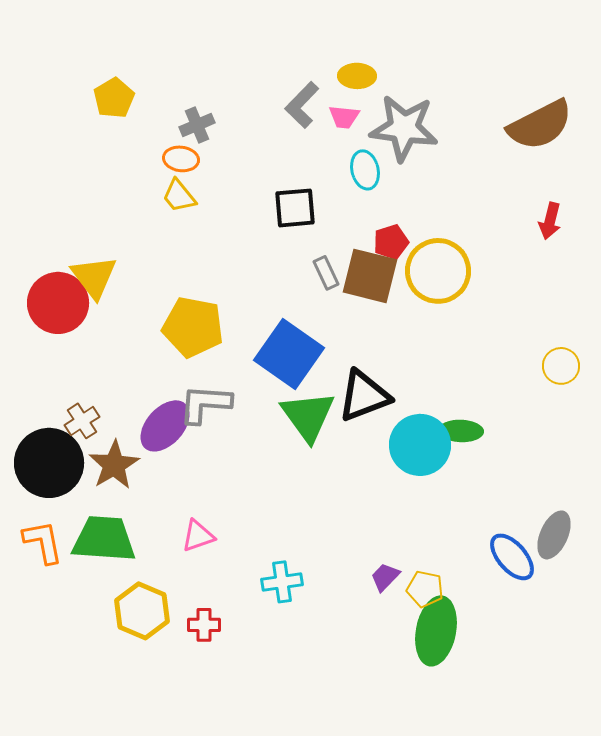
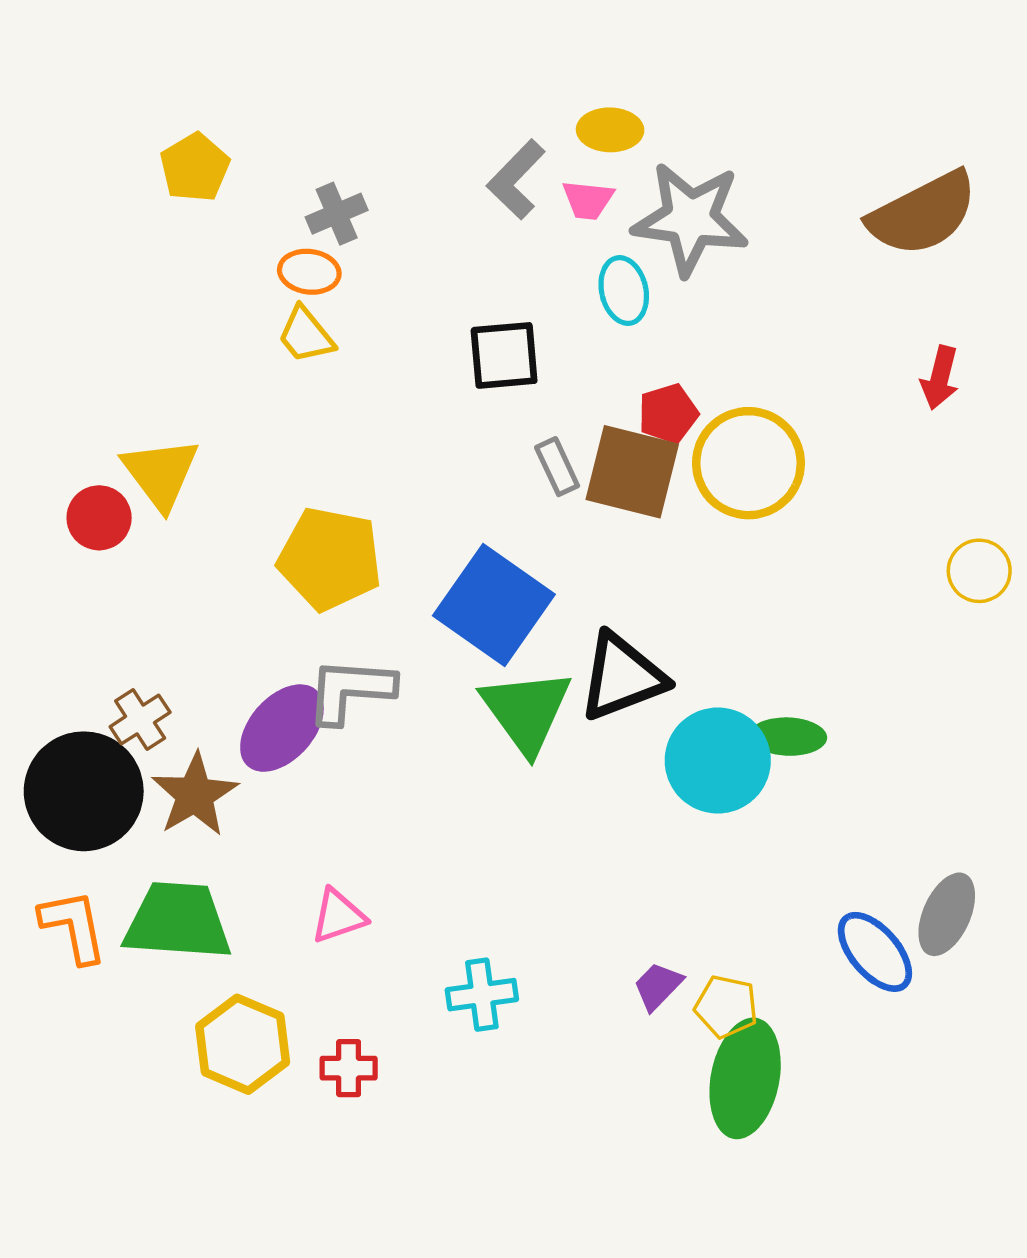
red circle: (58, 303) -> (99, 518), size x0.6
yellow circle: (561, 366) -> (979, 571), moved

